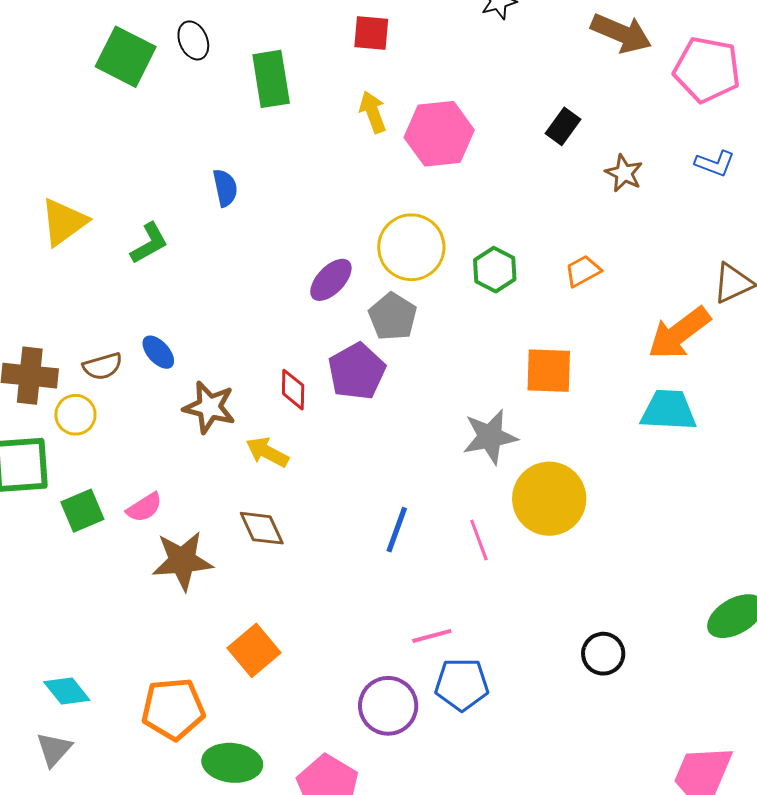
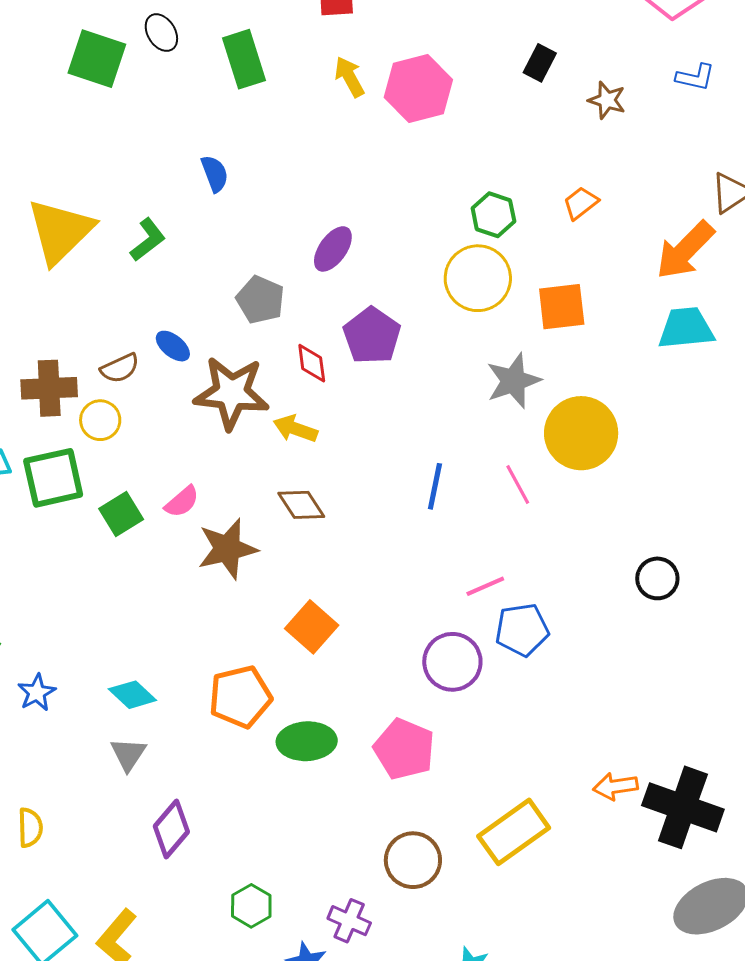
yellow triangle: (64, 222) -> (60, 231), size x1.4
yellow circle: (411, 247) -> (478, 278), moved
gray pentagon: (393, 317) -> (260, 300), moved
brown star: (209, 407) -> (231, 393), size x1.4

